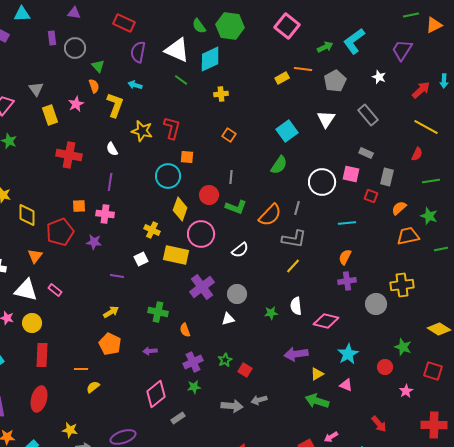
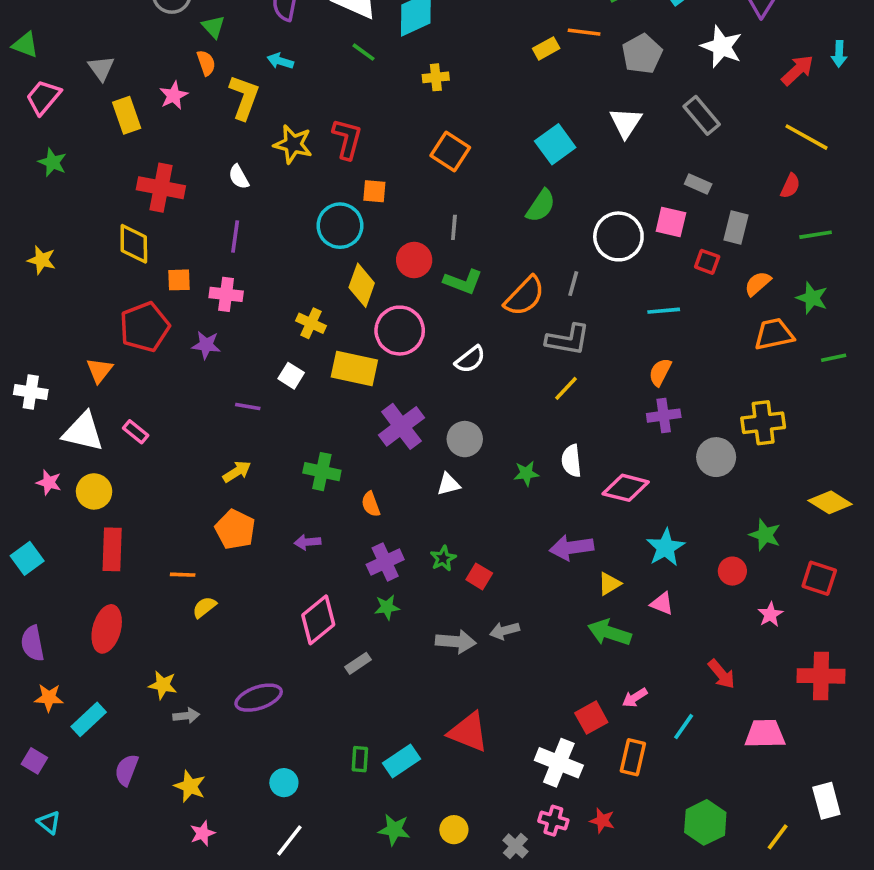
white star: (379, 77) -> (722, 47), size x1.6
orange square: (229, 135) -> (450, 151), size x1.5
yellow diamond: (27, 215) -> (134, 244), moved
white square: (141, 259) -> (291, 376), turned -32

